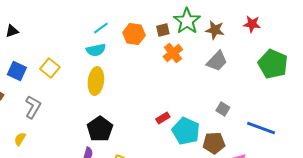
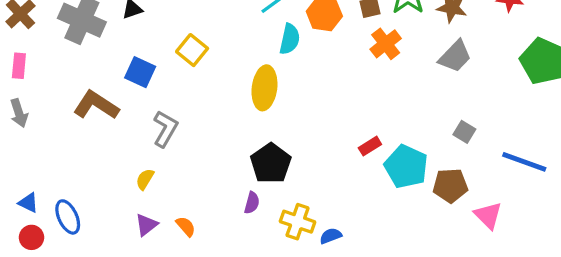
cyan semicircle: (96, 50) -> (290, 39), moved, turned -66
yellow square: (50, 68) -> (192, 50), moved

